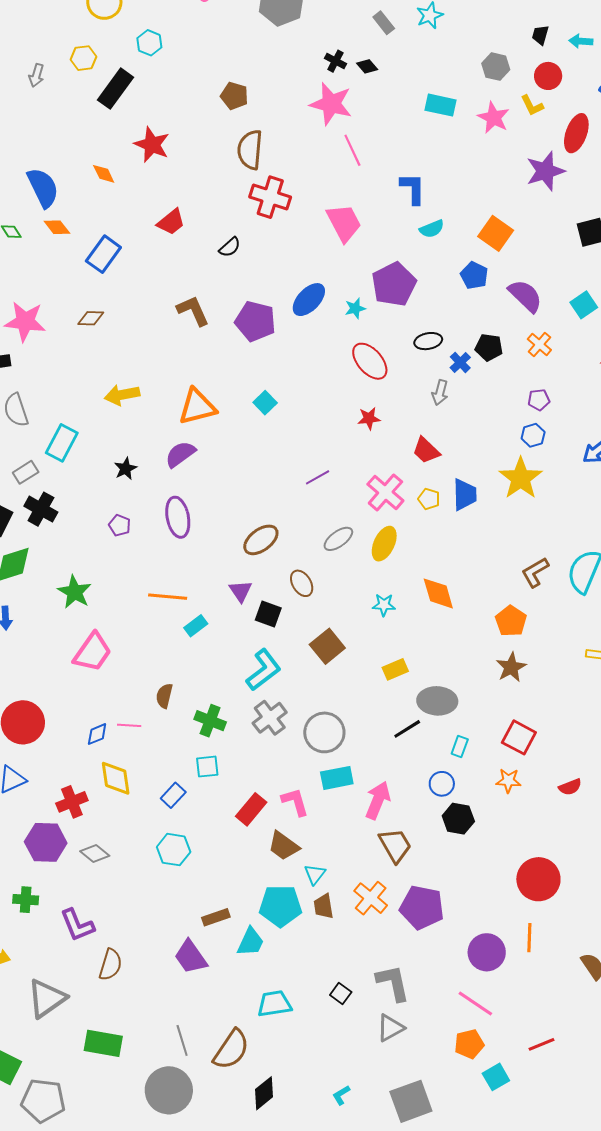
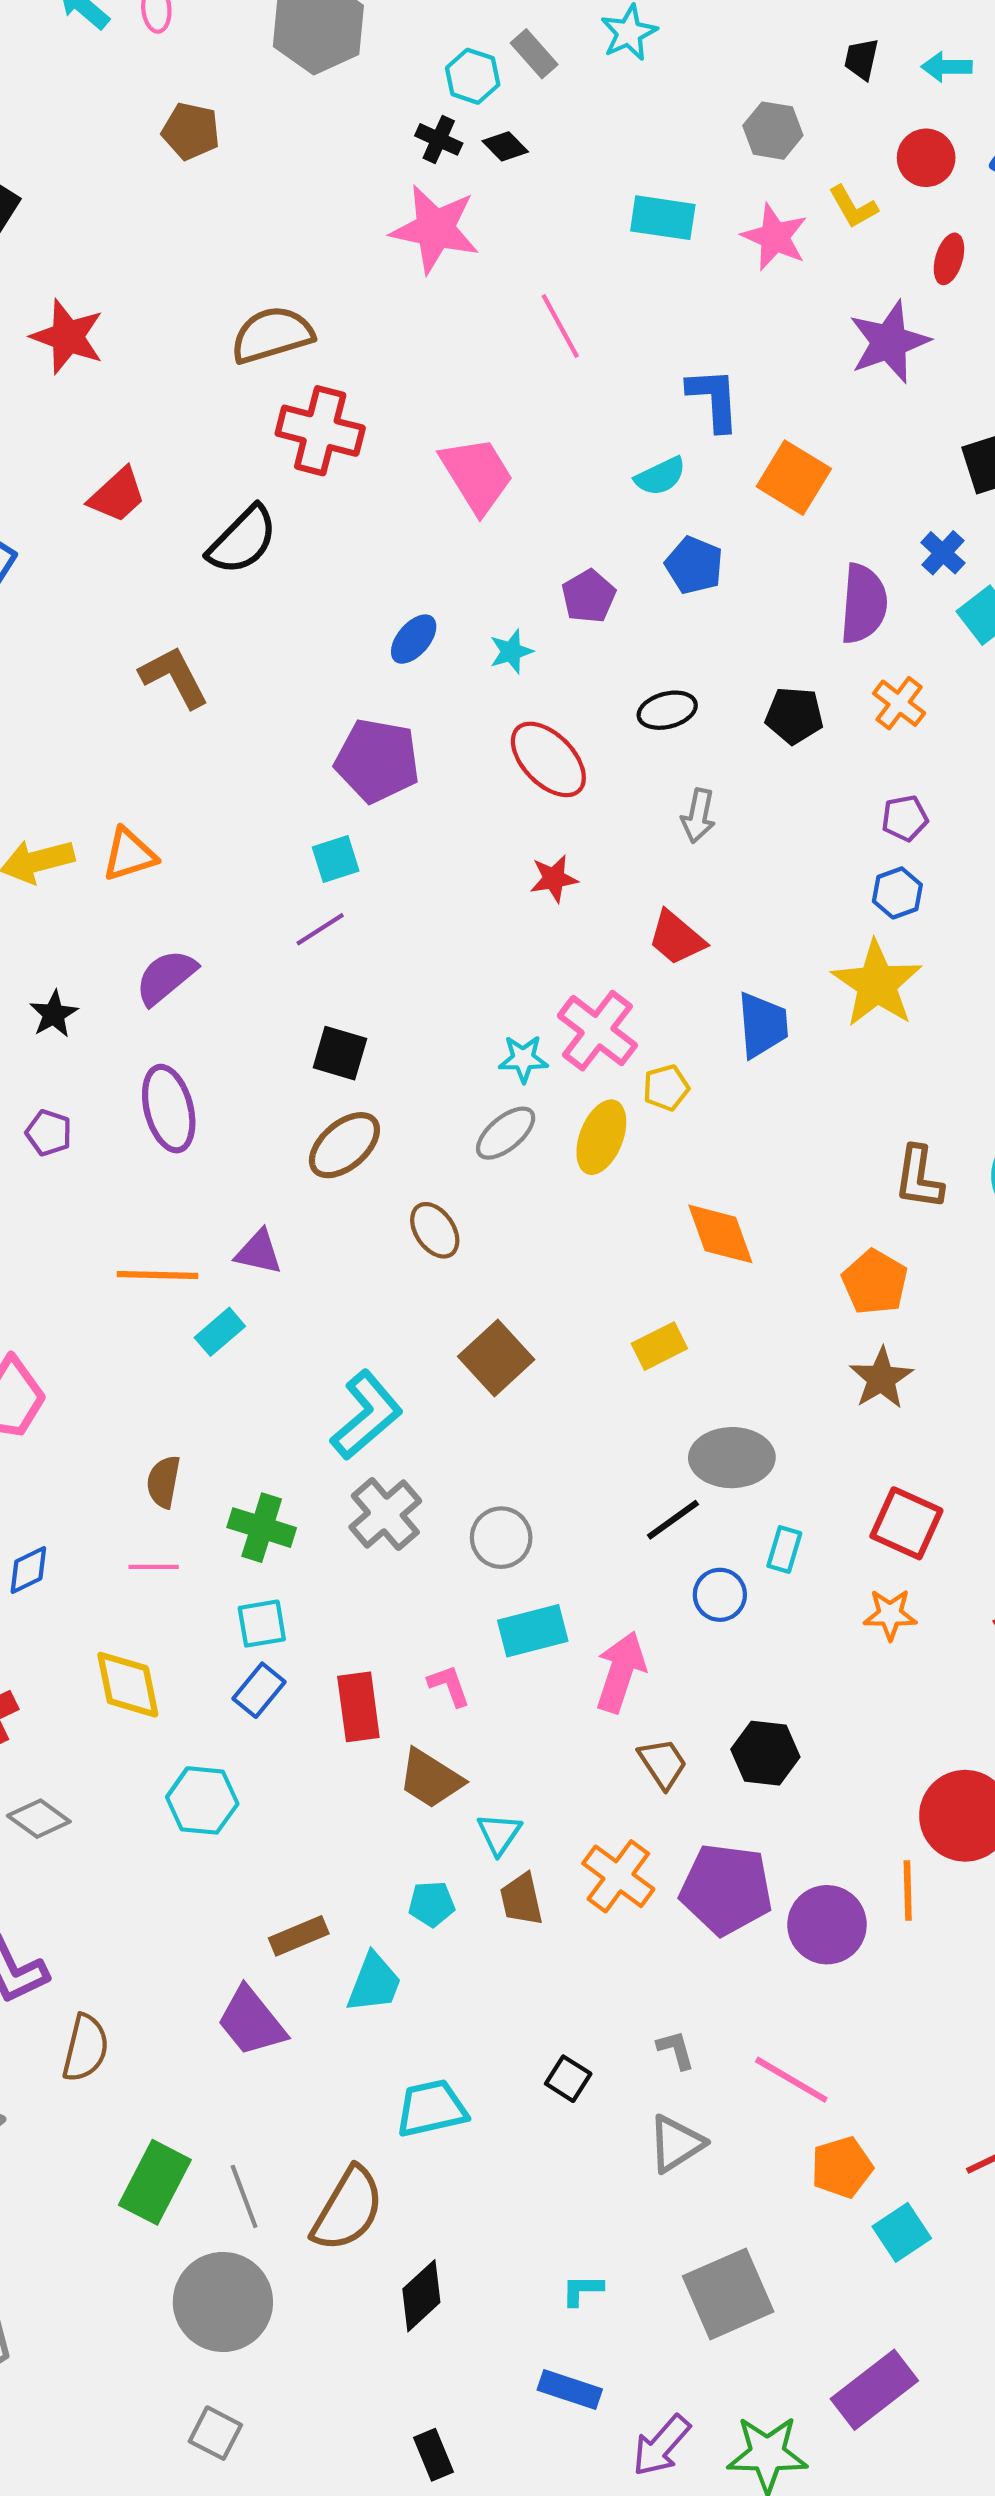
cyan hexagon: (149, 43) -> (473, 76), moved
red circle: (548, 76) -> (926, 158), moved
brown pentagon: (234, 96) -> (191, 131), moved
red ellipse: (576, 133) -> (949, 259), size x0.6
brown semicircle: (250, 150) -> (272, 335), turned 72
pink line: (352, 150) -> (560, 326), moved
blue L-shape: (413, 189) -> (714, 399), moved
black semicircle: (230, 247) -> (243, 540), size x1.6
blue pentagon: (474, 275) -> (694, 565), moved
purple pentagon: (394, 284) -> (589, 596), size x0.6
purple semicircle: (525, 296) -> (864, 604), turned 54
blue ellipse: (309, 300) -> (414, 639), size x0.7
purple pentagon: (255, 321) -> (377, 761), moved
blue cross: (460, 362) -> (943, 553), moved
cyan square: (265, 403) -> (336, 859), turned 30
orange triangle: (197, 407) -> (129, 855), moved, size x0.7
purple line: (318, 477) -> (320, 929), moved
yellow pentagon: (429, 499) -> (666, 1088), moved, turned -30
brown L-shape: (535, 572) -> (919, 1178), turned -48
purple triangle: (241, 591) -> (259, 1252), moved, turned -40
cyan star: (384, 605) -> (523, 1059), moved
black square: (268, 614) -> (340, 1053), moved
yellow rectangle: (395, 669) -> (659, 1346), moved
pink line: (129, 725) -> (154, 1567), moved
gray circle: (324, 732) -> (501, 1538), size x0.7
yellow diamond: (116, 778) -> (128, 1685), moved
blue circle: (442, 784) -> (720, 1595), moved
blue rectangle: (173, 795) -> (259, 1690), moved
pink L-shape: (295, 802) -> (449, 1686), size x0.7
red rectangle: (251, 809) -> (358, 1707), turned -44
black hexagon: (458, 819) -> (765, 1753), moved
brown trapezoid: (395, 845) -> (663, 1763), size x0.7
cyan pentagon: (280, 906) -> (432, 1904), size x0.5
orange line: (529, 938) -> (908, 1891), moved
purple circle: (487, 952) -> (827, 1925), moved
gray L-shape: (393, 983) -> (676, 2050), size x0.5
pink line: (475, 1003) -> (791, 2080), moved
green rectangle: (103, 1043) -> (155, 2182), moved, turned -69
cyan L-shape: (341, 1095) -> (582, 2290), turned 35

